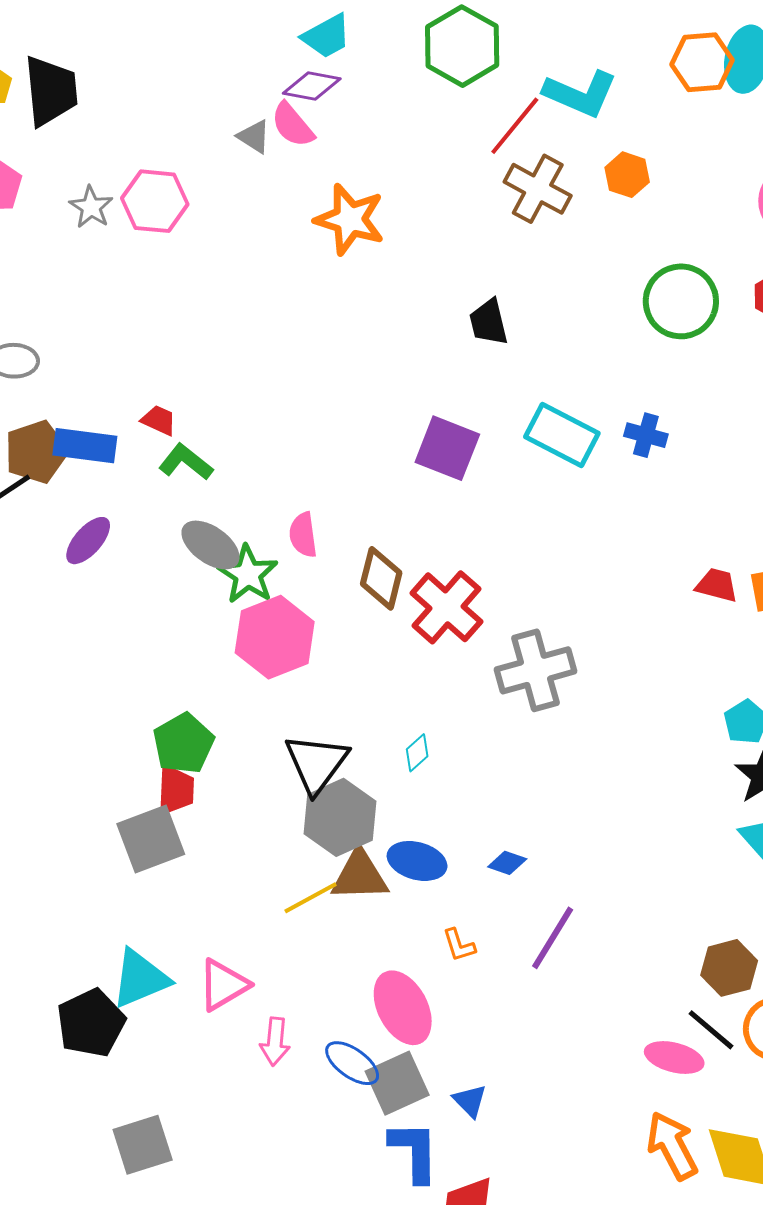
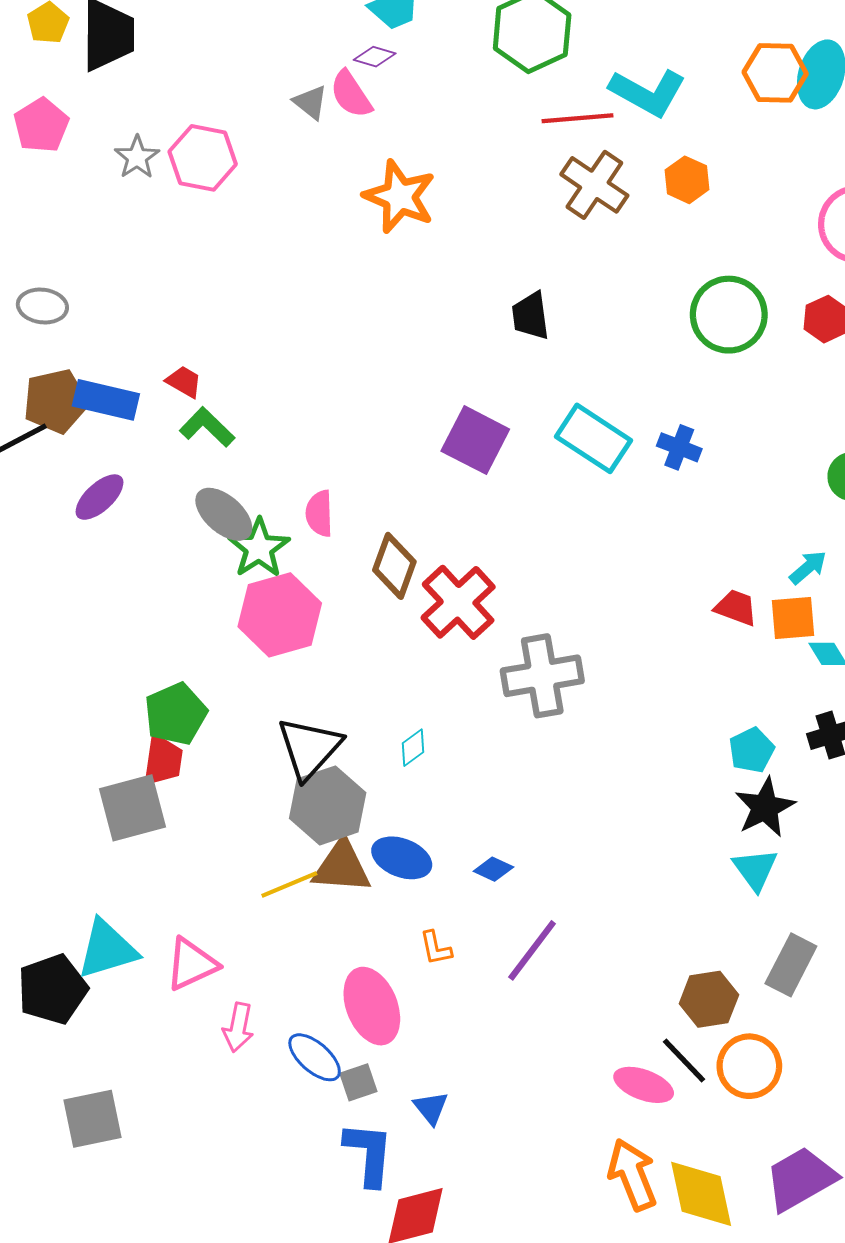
purple diamond: (312, 86) -> (375, 57), size x0.7
red line: (515, 126) -> (578, 118), turned 40
gray square: (397, 1083) -> (358, 1082), size x0.6

